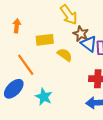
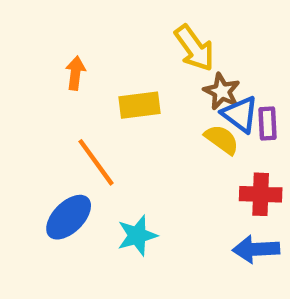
yellow semicircle: (65, 55) -> (222, 139), moved
cyan star: (44, 97) -> (137, 235), turned 30

